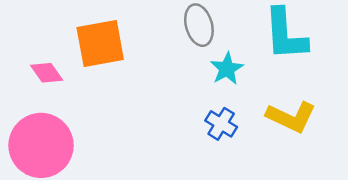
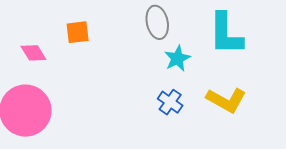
orange square: (100, 43) -> (78, 32), size x0.6

